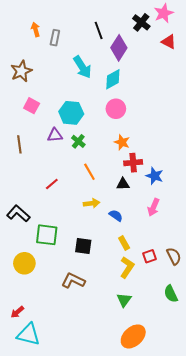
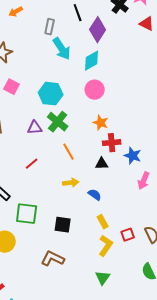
orange arrow: (36, 29) -> (16, 12), turned -104
gray rectangle: (55, 38) -> (50, 27), moved
purple triangle: (55, 135) -> (35, 128), moved
green cross: (78, 141) -> (58, 122), size x1.5
pink arrow: (153, 207) -> (144, 181), moved

